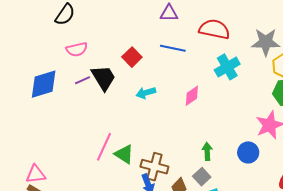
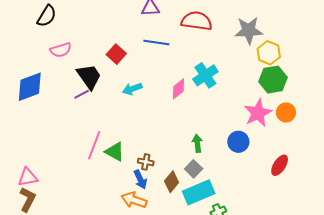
cyan cross: (227, 67) -> (205, 75), moved
purple line: (83, 80) -> (82, 94), moved
brown cross: (154, 167) -> (146, 162), size x0.6

